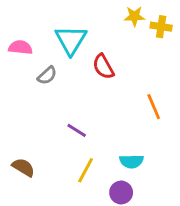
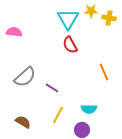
cyan triangle: (71, 40) -> (68, 19), moved
gray semicircle: (47, 76) -> (25, 77), moved, size x1.6
brown semicircle: (23, 167) -> (23, 122), moved

